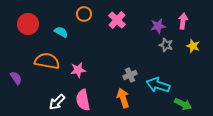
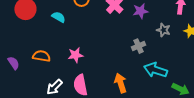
purple star: (158, 26) -> (140, 11), moved
orange semicircle: (47, 61) -> (41, 56), moved, size x0.7
gray cross: (130, 75) -> (138, 46), moved

